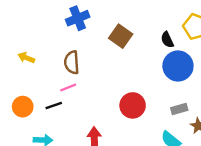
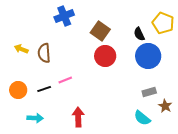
brown semicircle: (72, 62) -> (44, 53), moved
pink line: (68, 88) -> (65, 80), moved
red circle: (133, 105) -> (105, 56), moved

